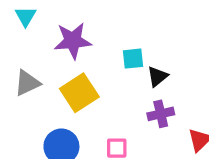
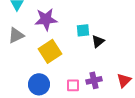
gray triangle: (27, 83) -> (16, 35), moved
purple cross: (161, 114) -> (94, 80), moved

